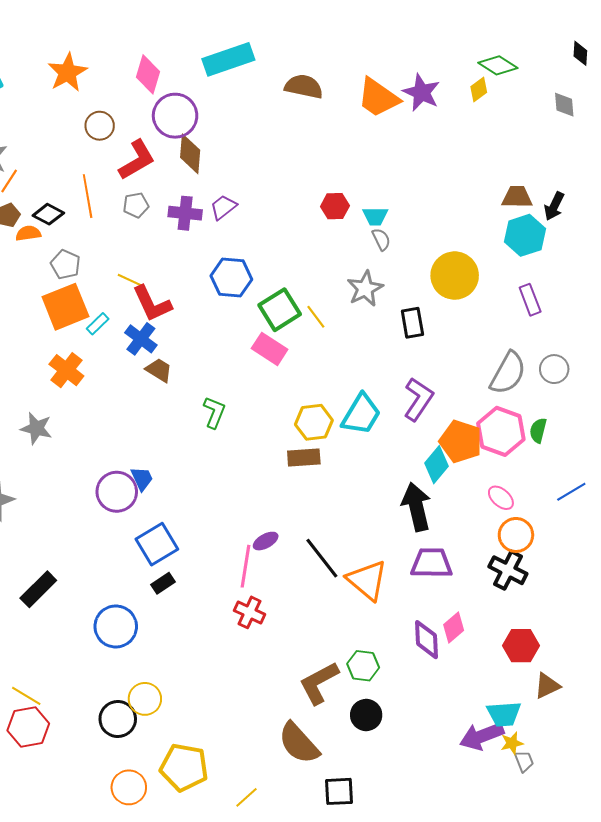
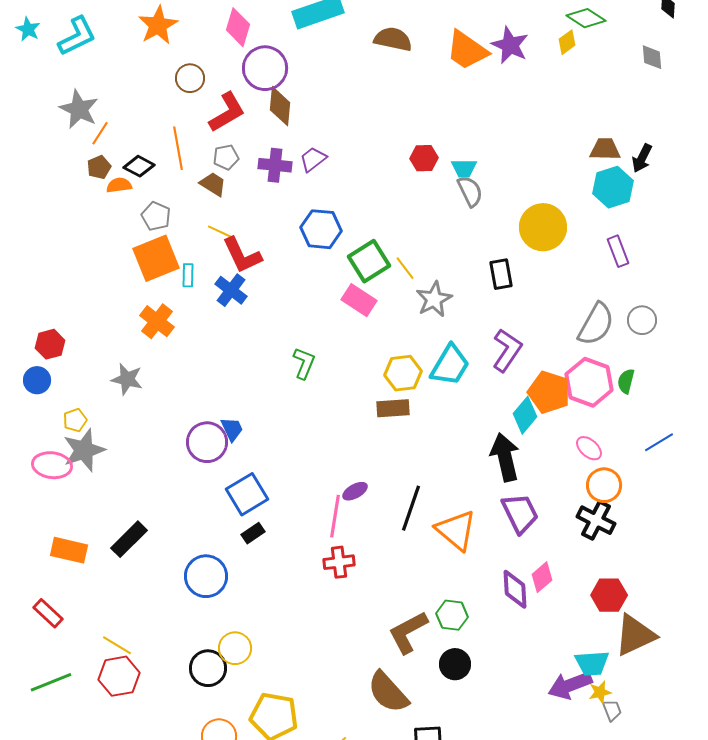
gray semicircle: (381, 239) -> (470, 191), size x1.4
gray star: (365, 289) -> (434, 299), moved
cyan rectangle: (98, 324) -> (188, 275), turned -45
brown trapezoid: (159, 370) -> (213, 184), moved
black line: (322, 558) -> (411, 508), turned 57
purple trapezoid: (431, 563) -> (520, 513), turned 63
red cross: (249, 612) -> (339, 562), turned -32
brown triangle: (547, 686) -> (635, 635), size x1.6

